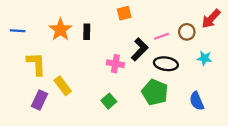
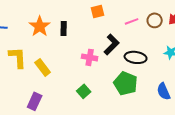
brown circle: (187, 32) -> (155, 20), moved
pink line: (162, 36) -> (132, 21), moved
yellow rectangle: (63, 86) -> (43, 67), moved
purple rectangle: (40, 100) -> (35, 101), moved

